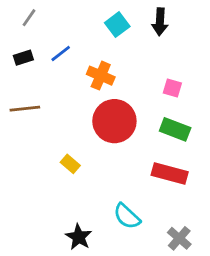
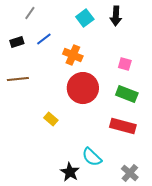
gray line: (29, 18) -> (30, 13), moved
black star: (79, 237) -> (70, 172), moved

